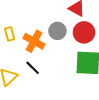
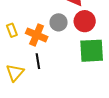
black line: (33, 68) -> (38, 61), turned 42

